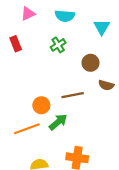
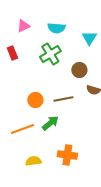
green cross: (58, 45) -> (50, 54), size x1.5
orange circle: (41, 105) -> (35, 100), moved

